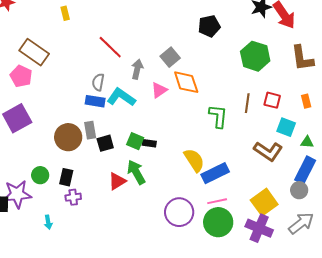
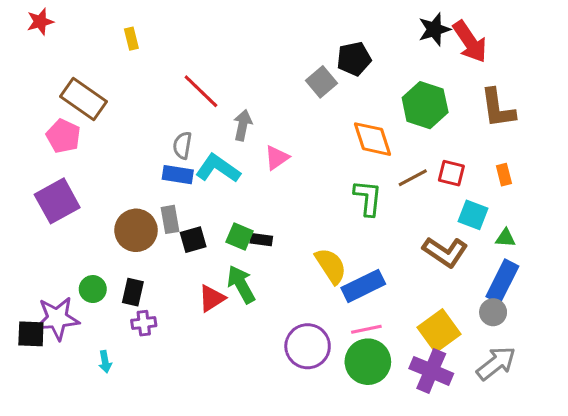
gray square: (170, 57) -> (321, 82), moved
orange diamond: (186, 82) -> (373, 139), moved
brown line: (247, 103) -> (413, 178), turned 54

